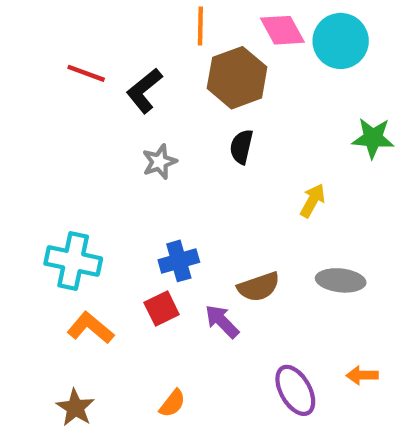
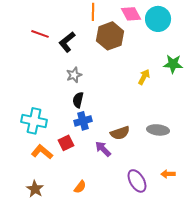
black semicircle: (241, 147) -> (78, 100), moved
yellow arrow: (313, 201) -> (144, 77), moved
red square: (162, 308) -> (66, 143), moved

